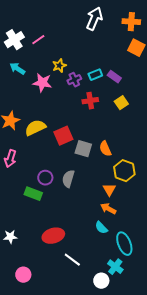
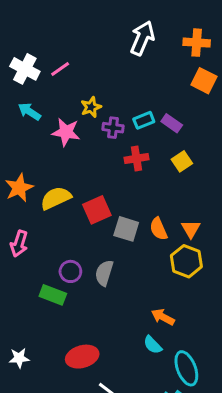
white cross: (14, 40) -> (25, 69), turned -30
purple cross: (74, 80) -> (113, 128), turned 32
orange triangle: (109, 190) -> (191, 229), moved

